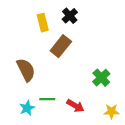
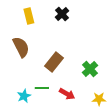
yellow rectangle: (43, 23) -> (29, 16), moved
brown rectangle: (61, 46) -> (54, 62), moved
brown semicircle: (26, 70) -> (21, 47), moved

